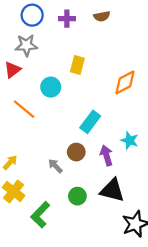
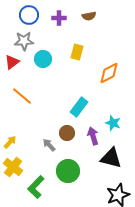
yellow rectangle: (77, 65) -> (77, 52), moved
cyan circle: (51, 87) -> (43, 59), moved
black triangle: (112, 190) -> (111, 158), moved
green circle: (77, 196) -> (68, 171), size x1.5

